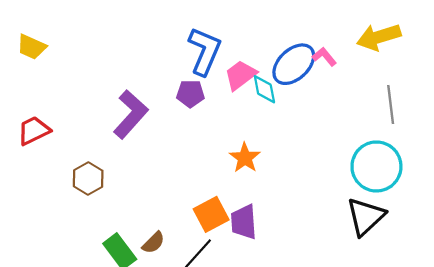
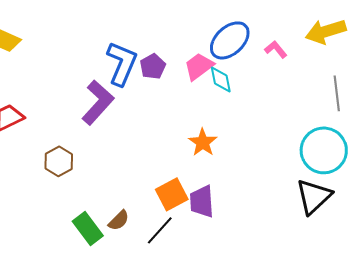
blue L-shape: (205, 51) -> (122, 63), moved
blue ellipse: (294, 64) -> (230, 40), moved
purple pentagon: (190, 94) -> (153, 66), moved, turned -30

